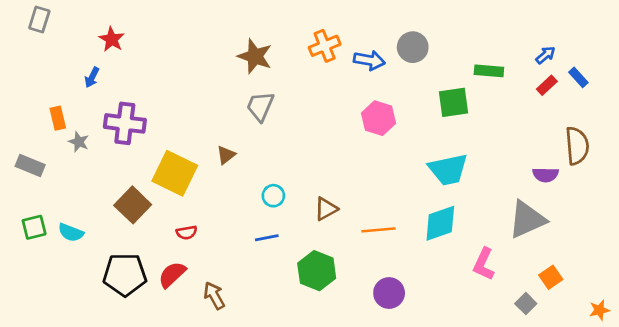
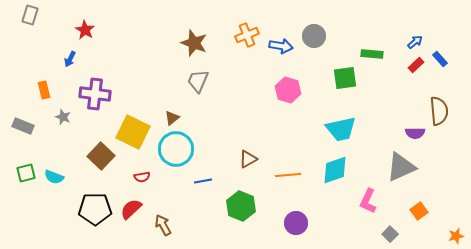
gray star: (79, 142) -> (63, 117), moved
cyan circle: (273, 196) -> (176, 149), moved, size x2.0
gray square: (526, 304) -> (390, 234), moved

